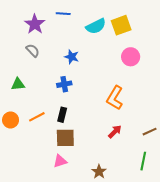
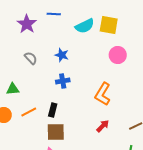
yellow square: (121, 25) -> (109, 25), turned 30
gray semicircle: (33, 50) -> (31, 58), moved
green triangle: (18, 84) -> (13, 89), moved
blue cross: (64, 84) -> (63, 81), moved

